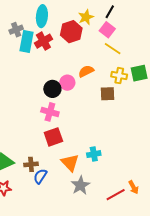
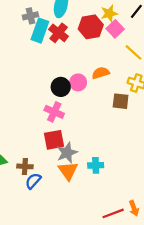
pink square: (107, 30) -> (115, 29), moved
red cross: (43, 41) -> (59, 33), turned -30
gray star: (80, 185) -> (67, 153), moved

